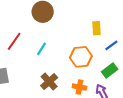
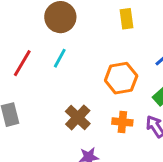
yellow rectangle: (97, 28) -> (127, 19), moved
cyan line: (41, 49) -> (60, 58), moved

